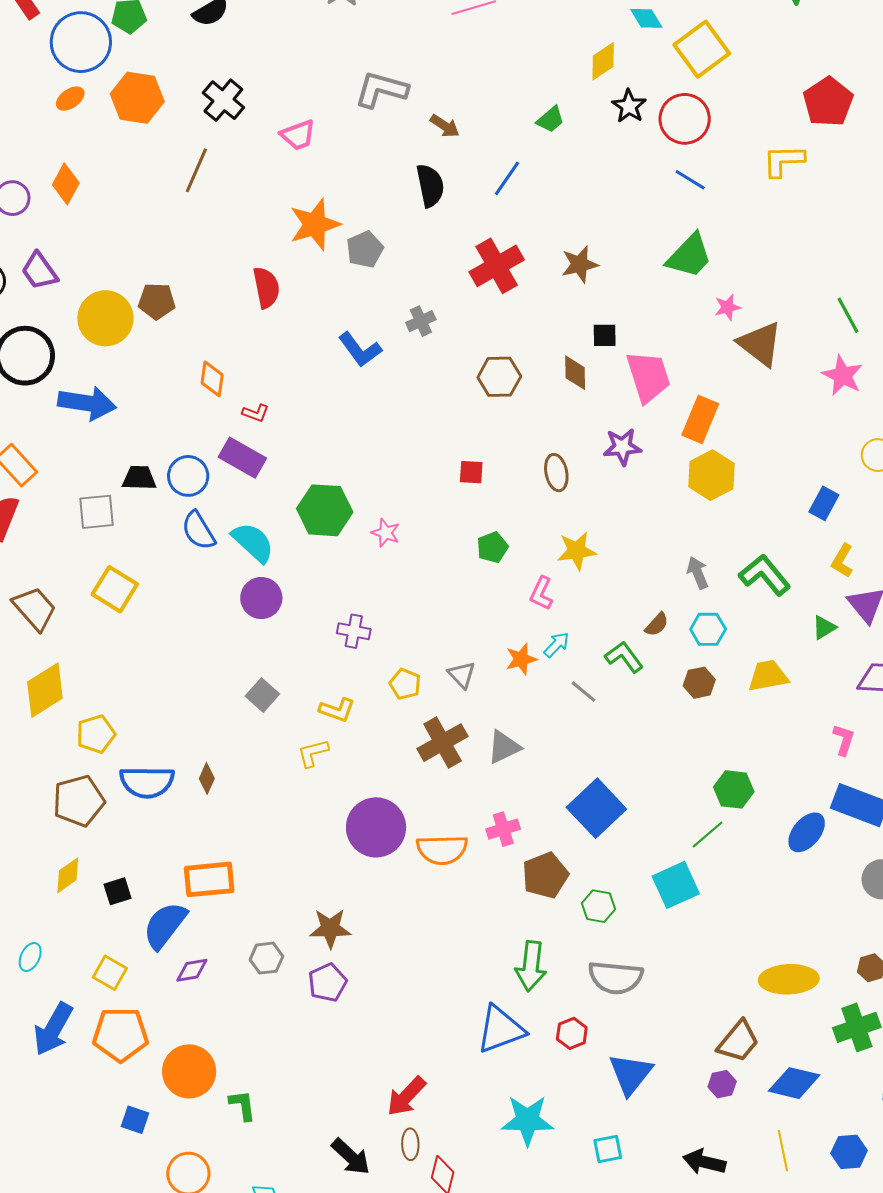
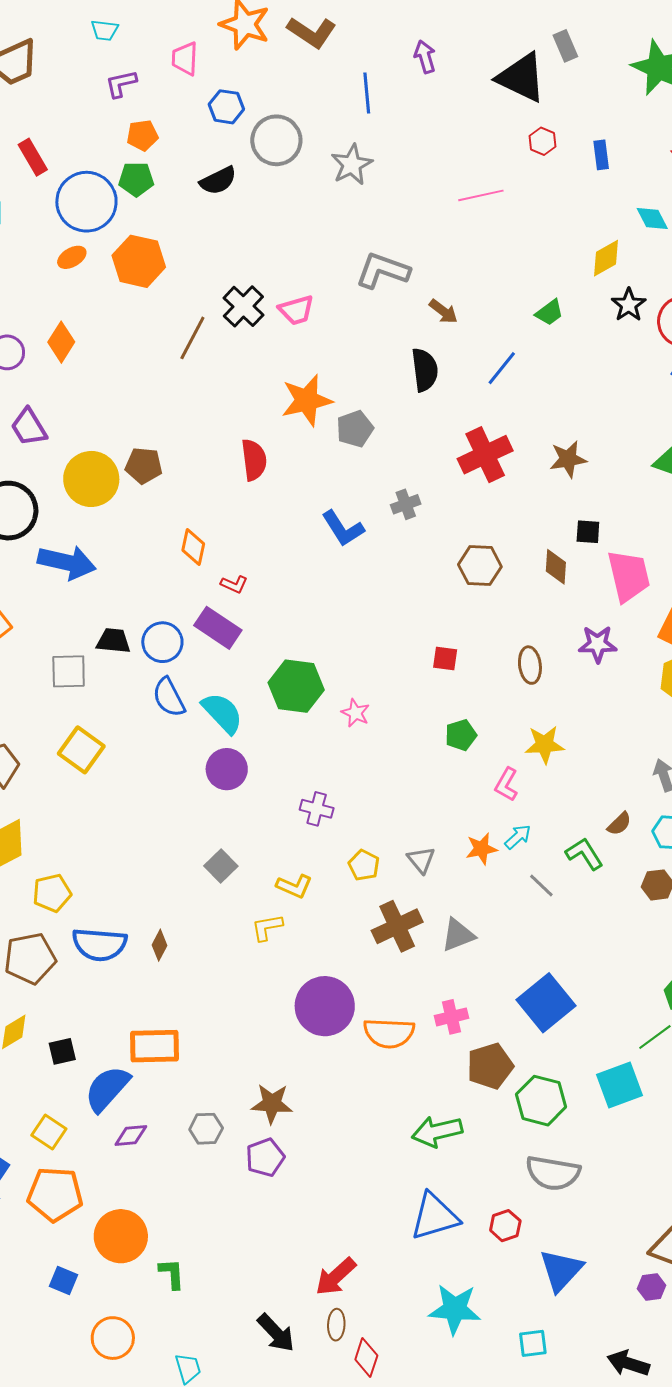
black cross: (223, 100) -> (243, 306), moved
green hexagon: (599, 906) -> (541, 1101), size x1.5
green arrow: (531, 966) -> (437, 1132), moved, turned 66

